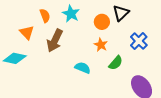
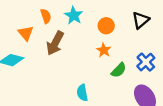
black triangle: (121, 13) -> (141, 20), moved
blue cross: (139, 41) -> (146, 62), moved
cyan semicircle: (83, 68) -> (82, 93), moved, turned -126

